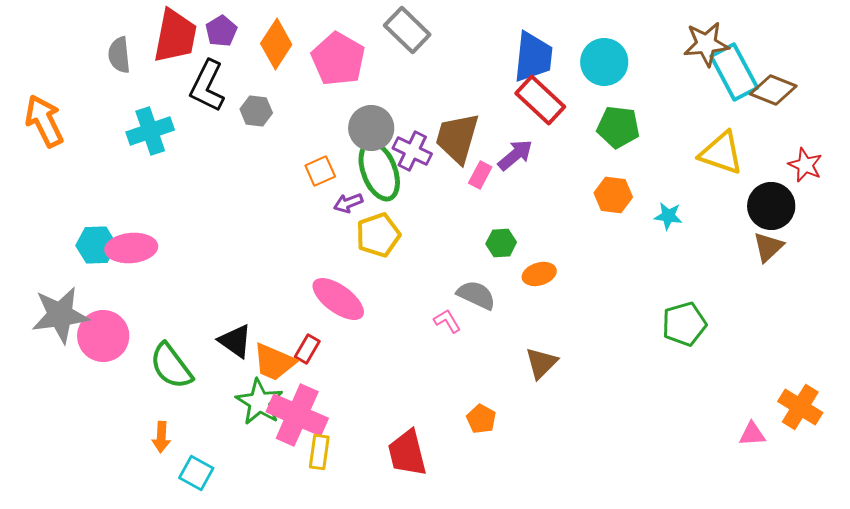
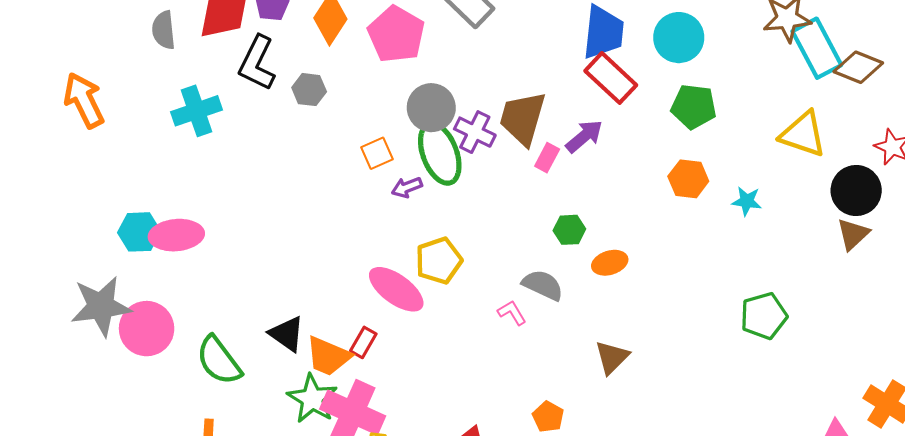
yellow pentagon: (378, 235) -> (439, 261), moved

